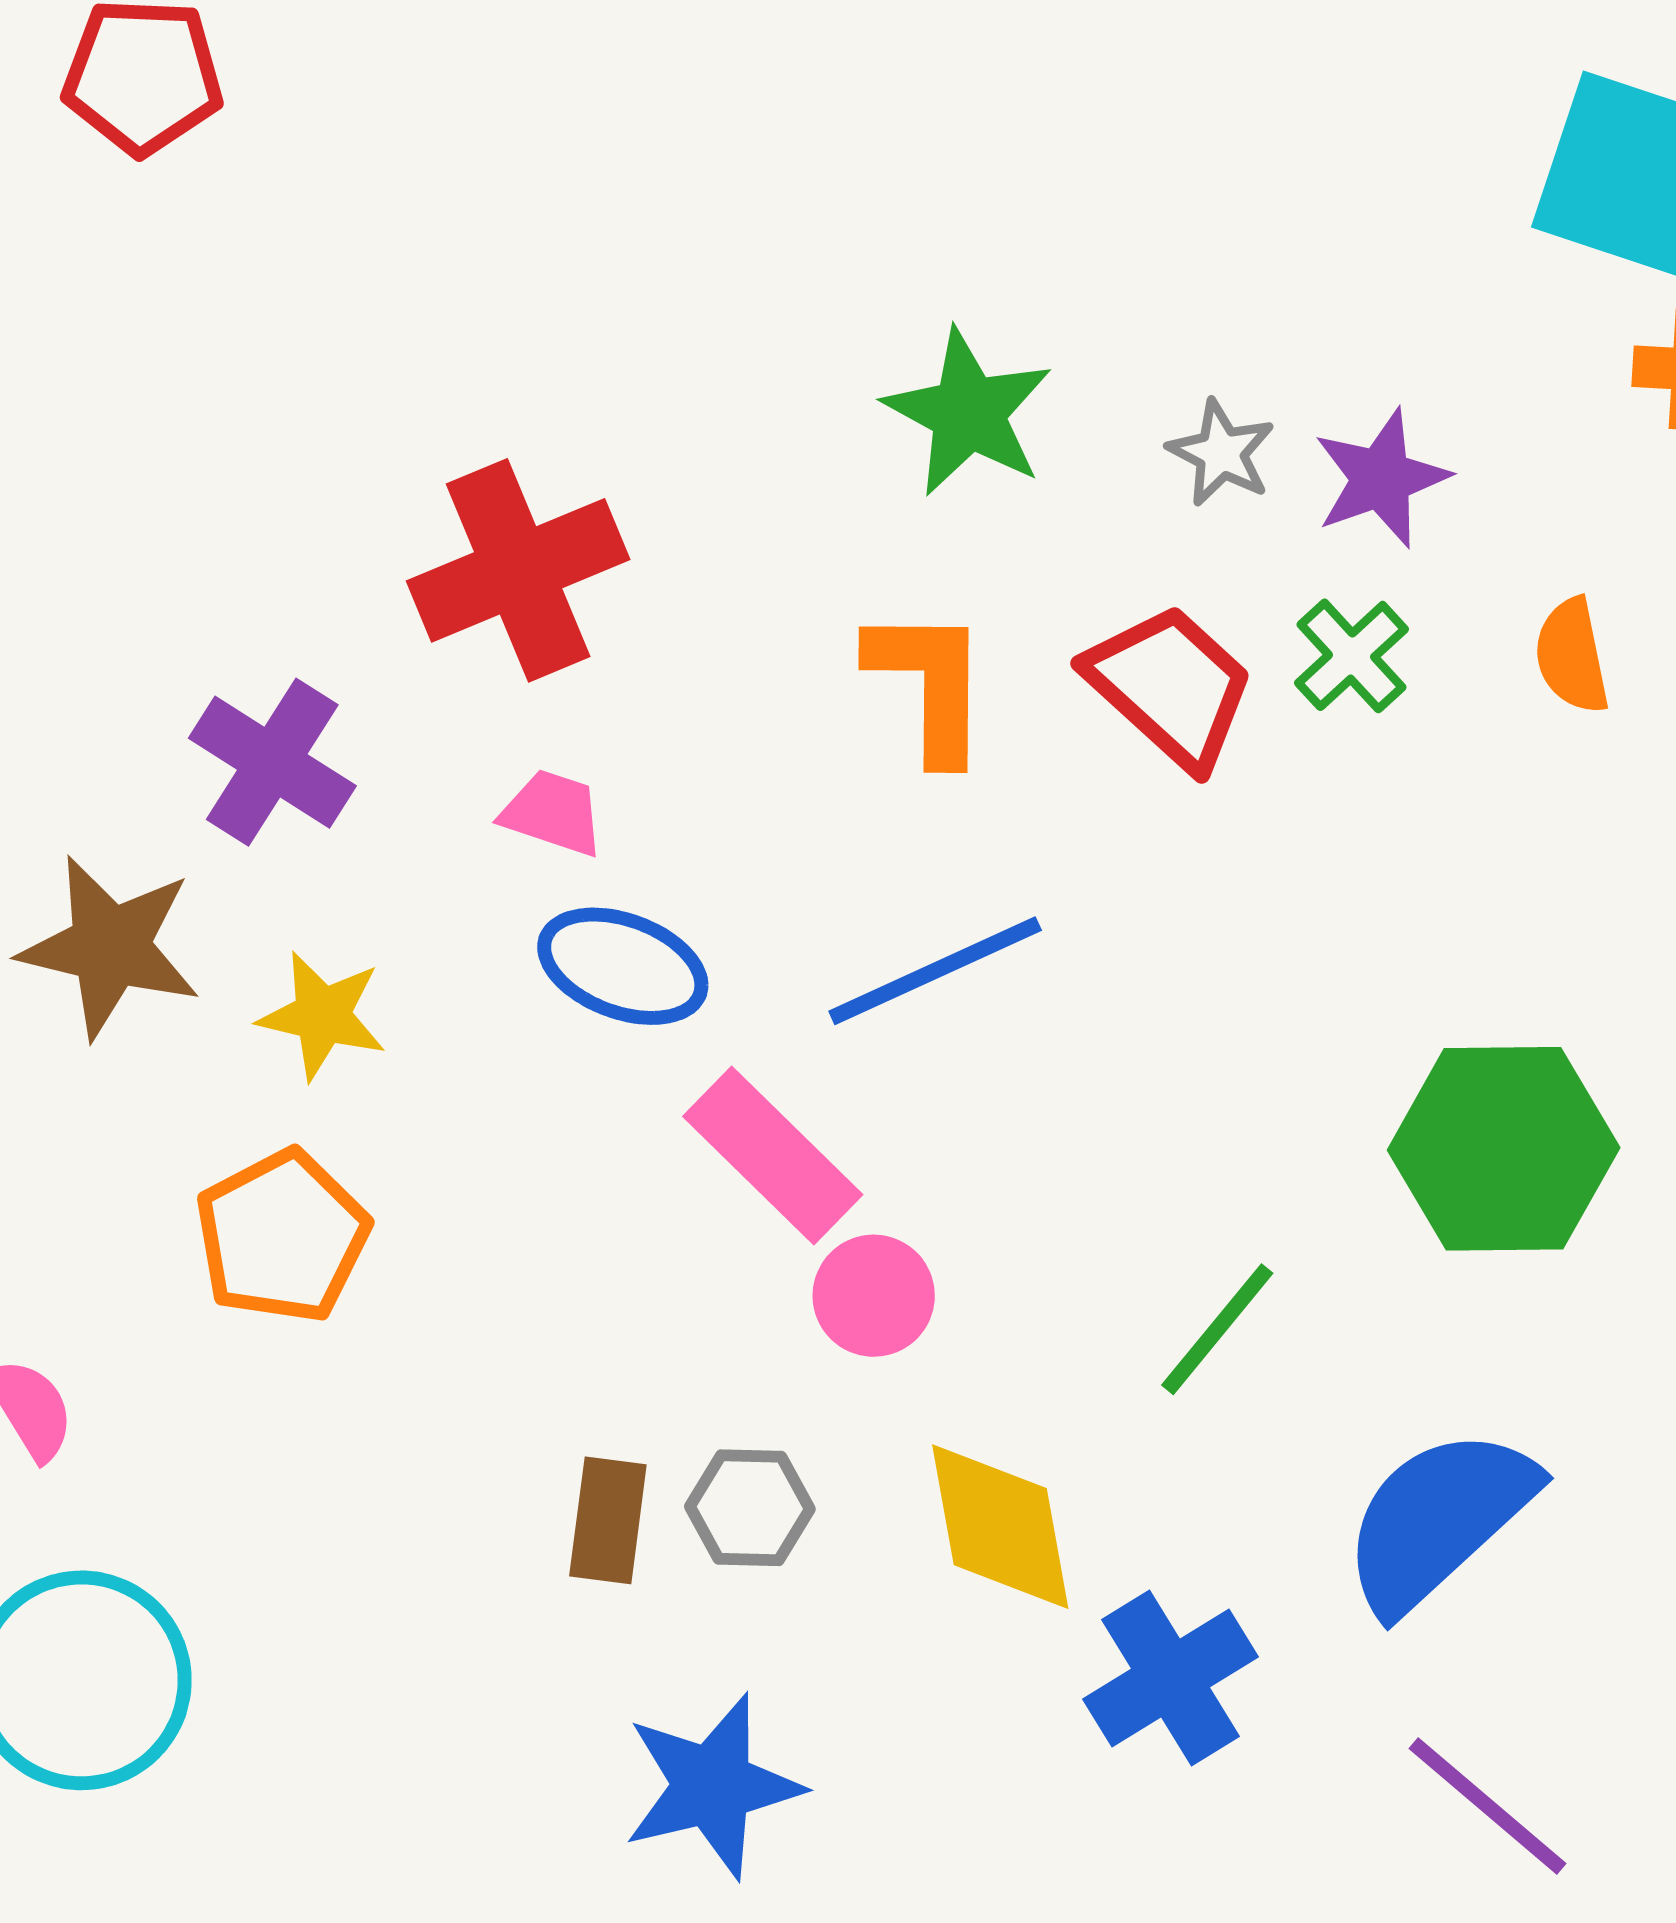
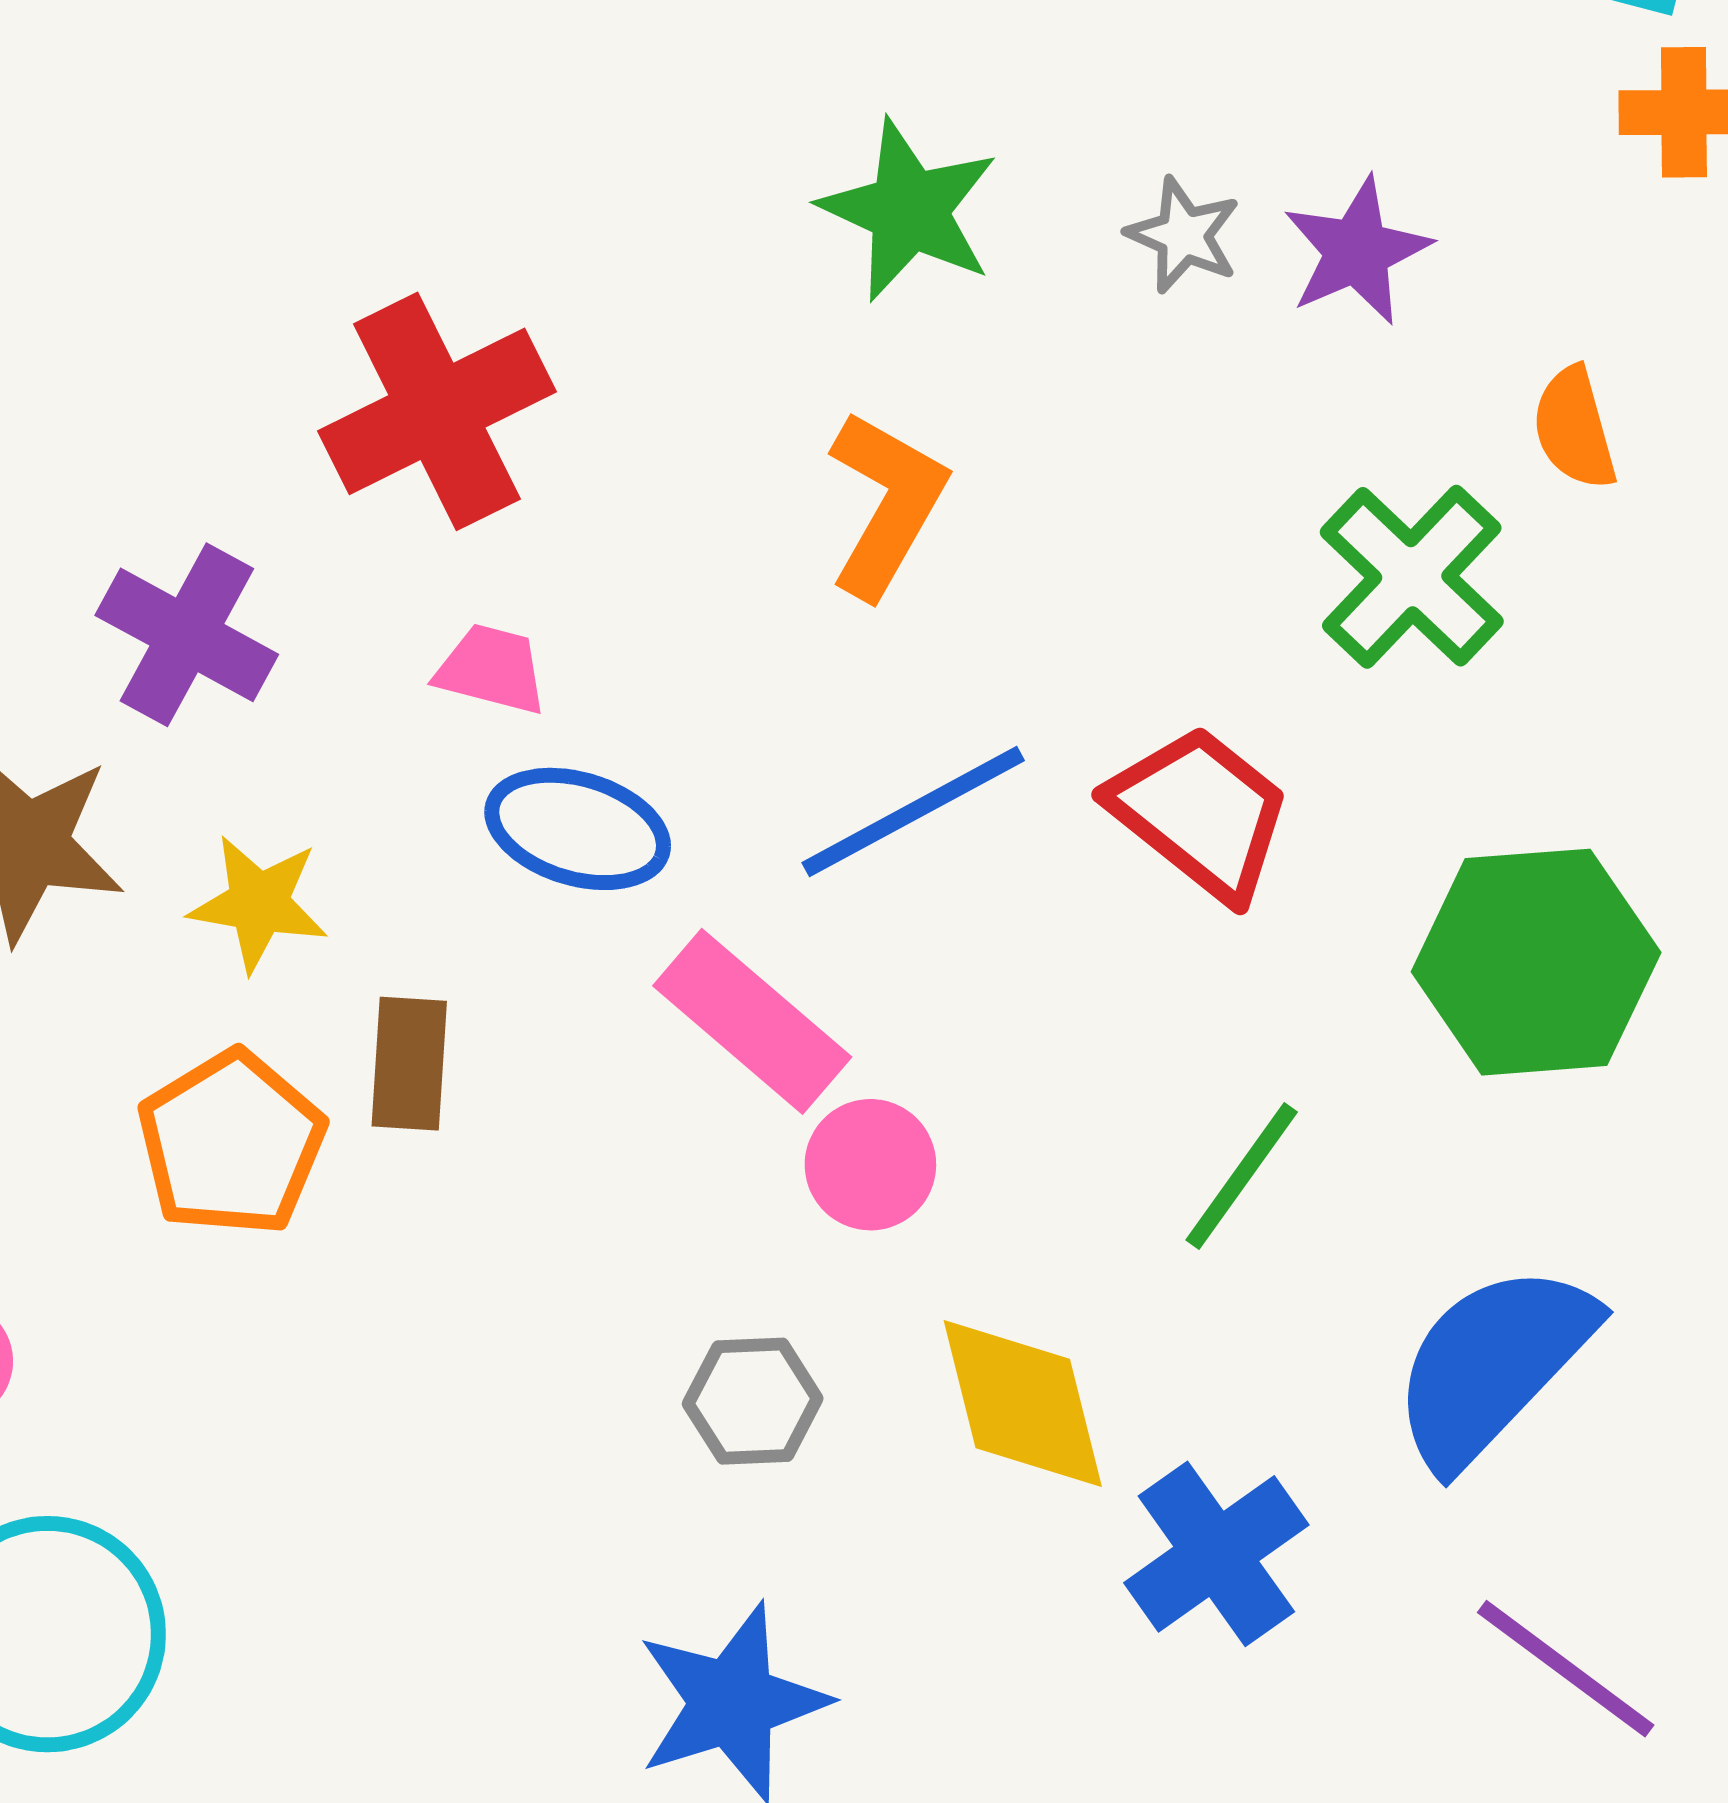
green cross: (1351, 656) -> (1412, 577), moved, size x1.5
orange L-shape: (929, 684) -> (886, 504), turned 33
red trapezoid: (1170, 686) -> (1200, 813), moved
brown rectangle: (608, 1520) -> (409, 1064), moved

